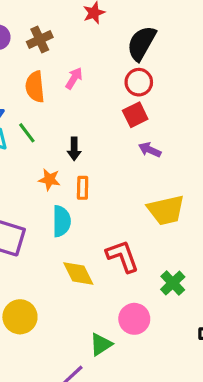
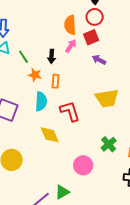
pink arrow: (74, 78) -> (71, 46), moved
orange semicircle: (35, 87) -> (70, 25), moved
green line: (27, 133) -> (23, 57), moved
red L-shape: (122, 256) -> (70, 111), moved
green triangle: (101, 344) -> (62, 192), moved

